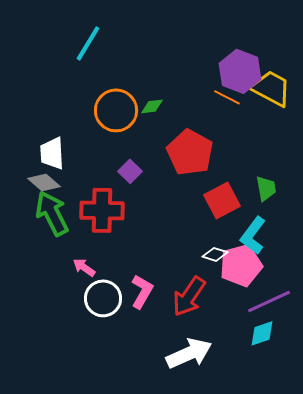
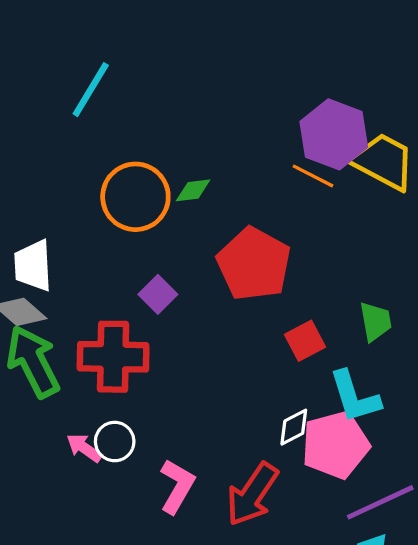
red square: (222, 200) -> (305, 341), size x0.7
cyan L-shape: (253, 235) -> (355, 397), turned -54
white diamond: (215, 254) -> (294, 427), turned -45
white circle: (103, 298) -> (115, 442), moved, size x0.7

